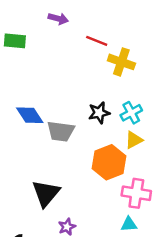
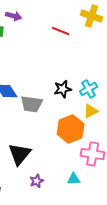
purple arrow: (58, 19) -> (14, 16), moved
yellow cross: (121, 62) -> (92, 16), moved
cyan triangle: (129, 224) -> (74, 179), moved

